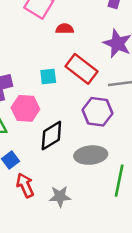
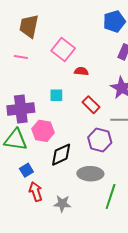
red rectangle: (82, 69) -> (91, 105), size x0.7
cyan square: (48, 76) -> (56, 95), moved

